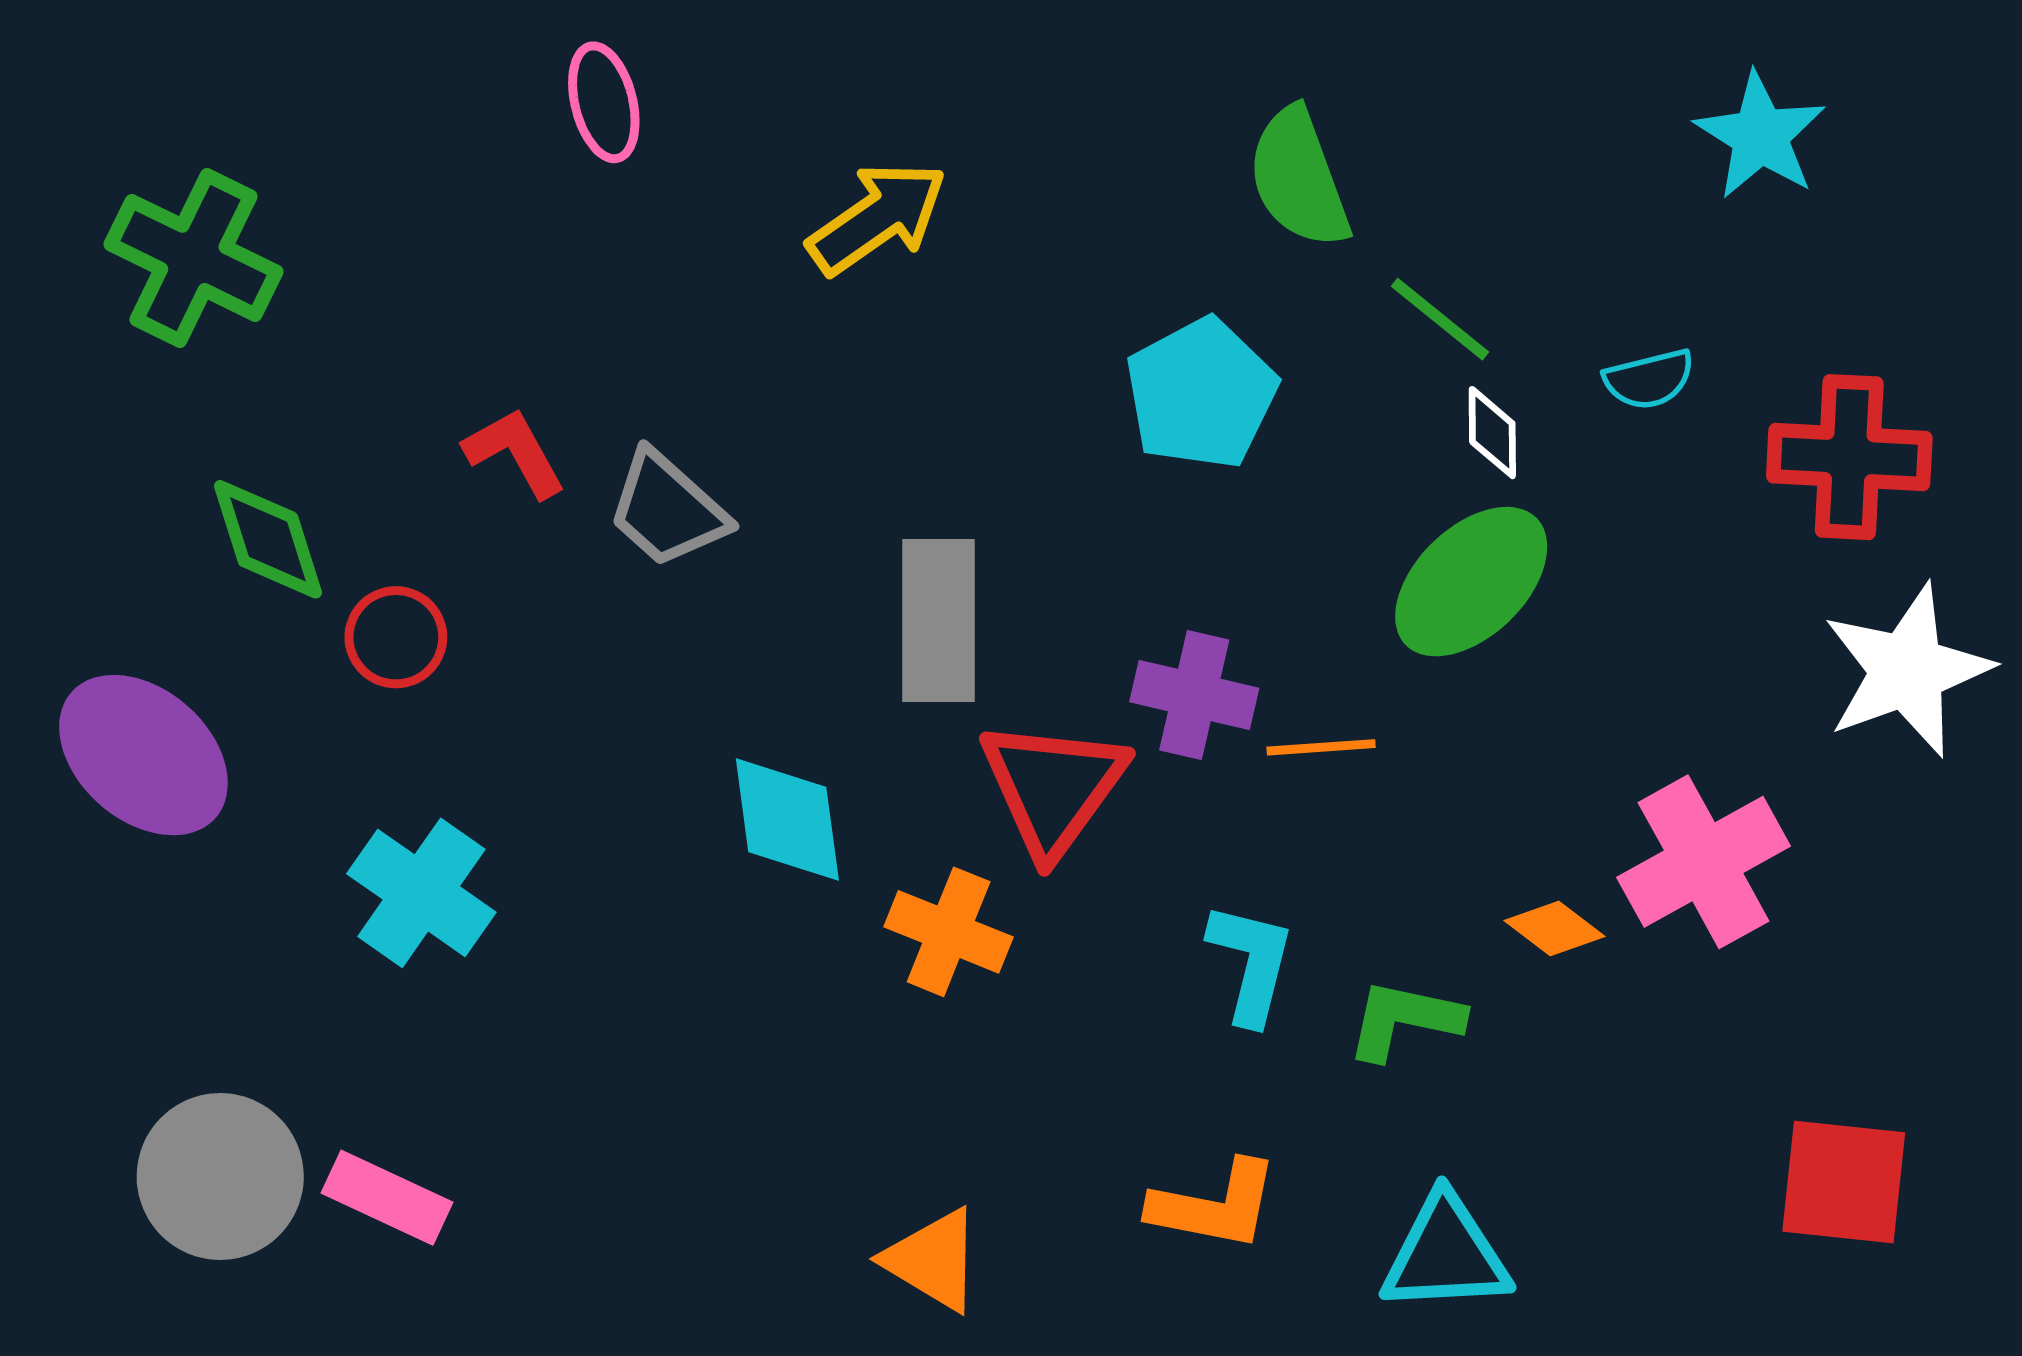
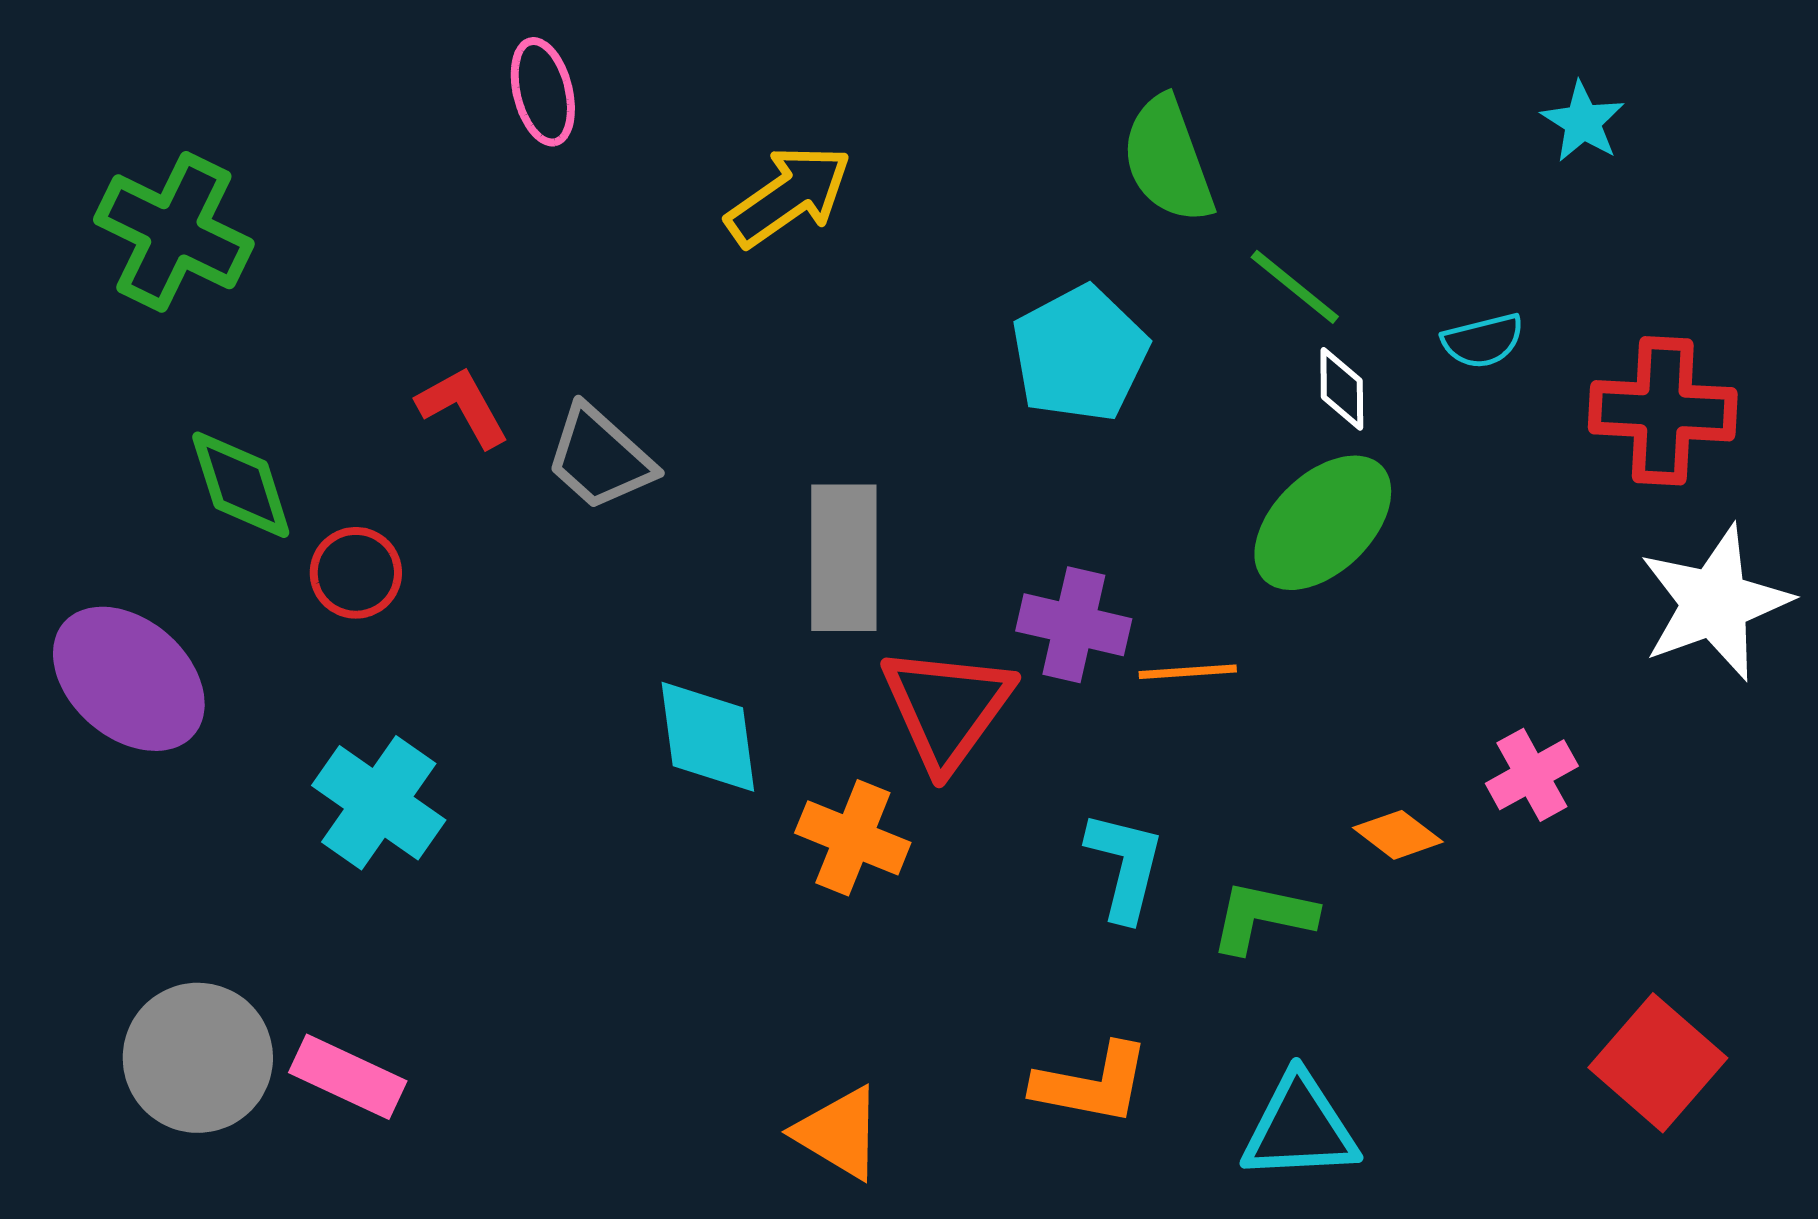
cyan star: (1760, 136) -> (1583, 122), size x0.7
pink cross: (1704, 862) -> (1532, 775), size x0.6
red square: (1844, 1182) -> (1658, 1063), turned 35

